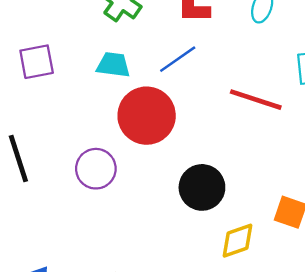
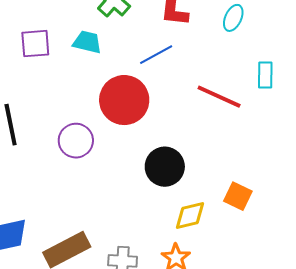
cyan trapezoid: (113, 65) -> (87, 42), moved

